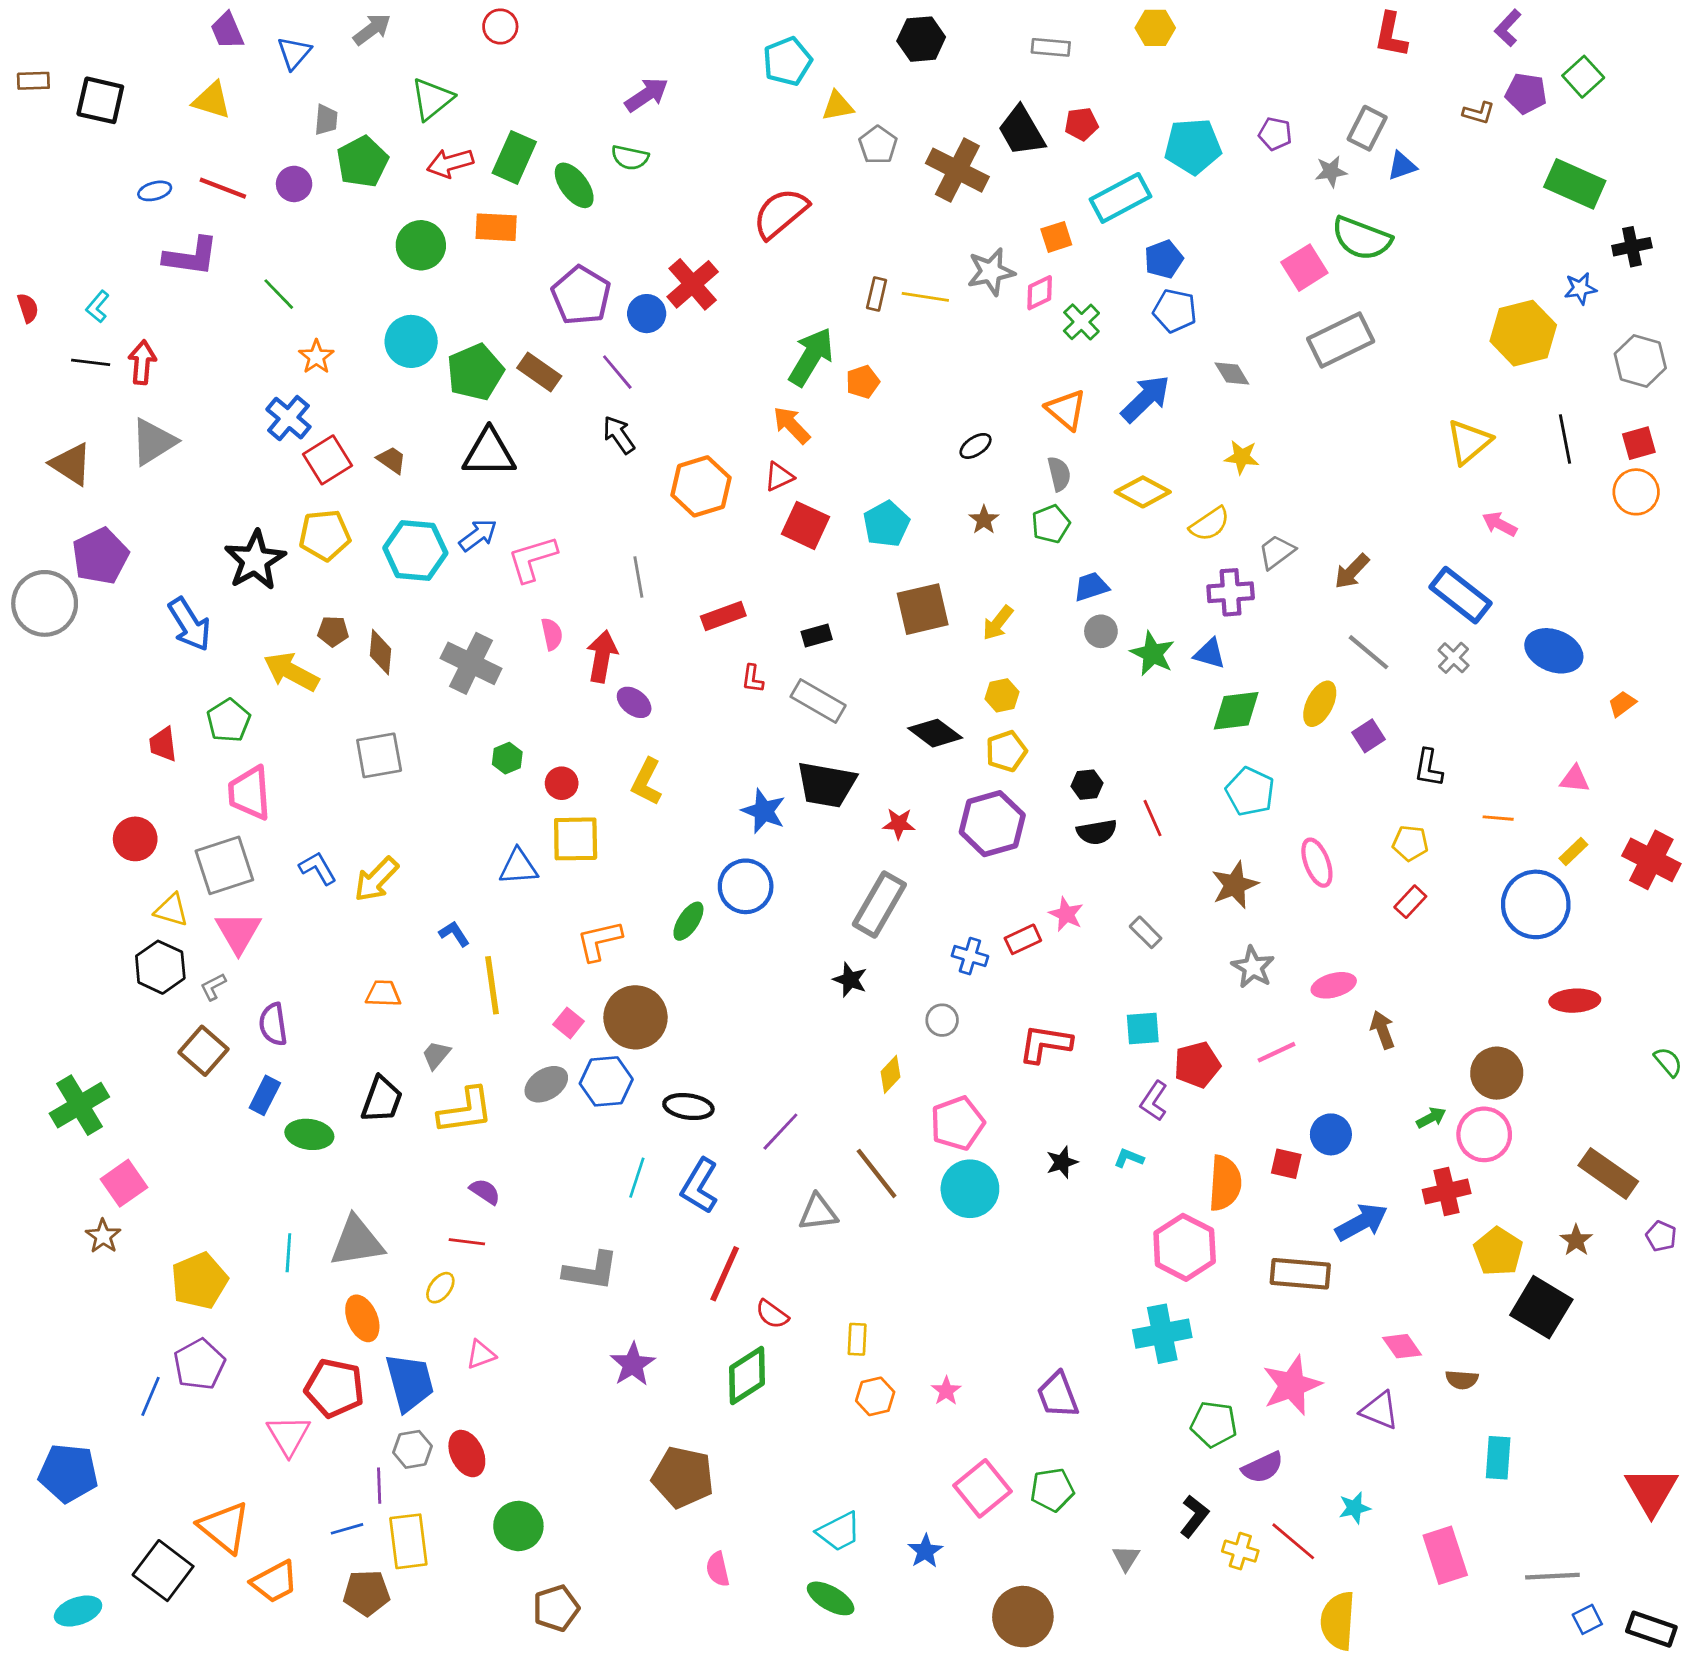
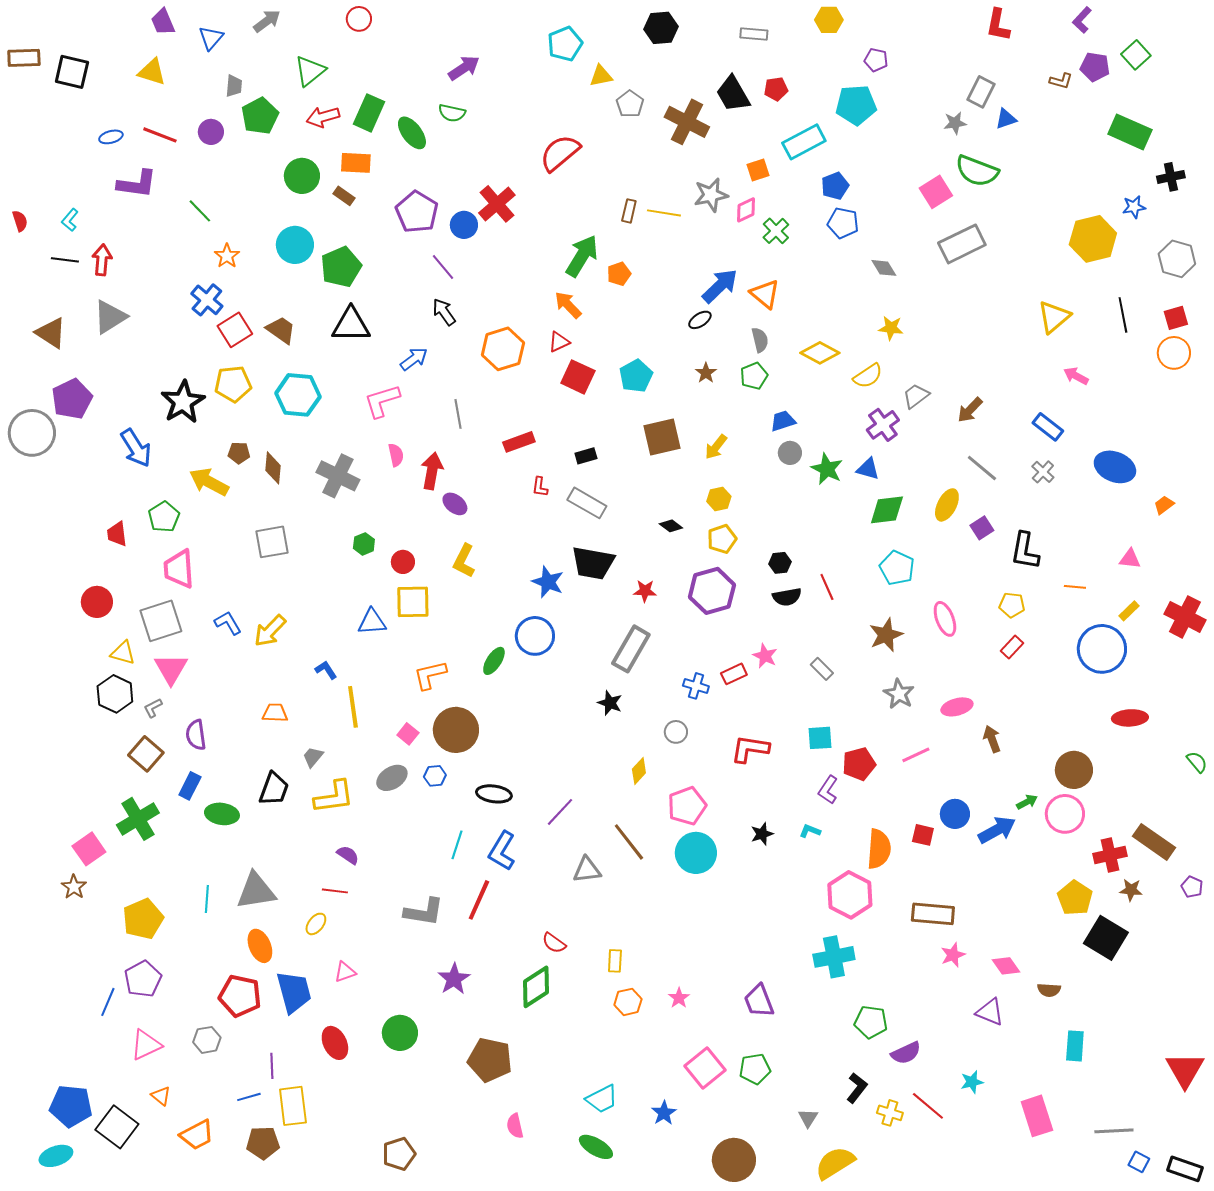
brown rectangle: (33, 81) -> (24, 58), size x1.4
purple pentagon: (1275, 134) -> (876, 60), moved
brown rectangle: (539, 372) -> (344, 196), moved, size x0.7
blue arrow: (1146, 399) -> (720, 286), moved
brown trapezoid: (392, 460) -> (281, 330), size x1.4
blue arrow: (478, 535) -> (414, 359), moved
purple cross: (1231, 592) -> (883, 425), turned -32
blue rectangle: (1460, 595) -> (1048, 427), size x0.7
black diamond: (935, 733) -> (671, 526), size x0.6
black L-shape: (1428, 768) -> (1025, 551), size x1.4
blue hexagon: (606, 1081) -> (435, 776), size x0.6
green cross: (79, 1105) -> (138, 819), moved
red cross: (1447, 1192) -> (1110, 855), moved
blue arrow: (1362, 1222) -> (997, 830), moved
brown star: (1576, 1240) -> (1131, 890), turned -30
red line: (725, 1274) -> (479, 900), moved
pink star: (1292, 1385) -> (953, 955), moved, size x0.6
pink triangle: (288, 1435) -> (146, 1045), moved, turned 36
gray hexagon: (413, 1449) -> (207, 1040), moved
blue pentagon: (68, 1473) -> (71, 1106), moved
green circle: (518, 1526) -> (400, 1033), moved
orange triangle: (224, 1527) -> (161, 1096), size x0.5
blue square: (1587, 1619) -> (1139, 1162), turned -35
yellow semicircle: (1338, 1621) -> (835, 1163), moved, turned 54

